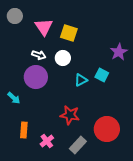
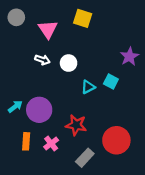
yellow square: (69, 33) -> (83, 18), moved
purple circle: (36, 77) -> (39, 110), moved
cyan arrow: (14, 98) -> (15, 107), turned -80
pink cross: (47, 141) -> (51, 144), moved

